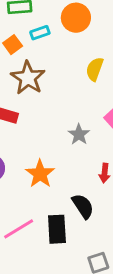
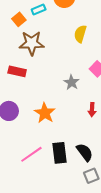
brown star: (28, 78) -> (32, 43), turned -30
black semicircle: (83, 206) -> (85, 152), moved

